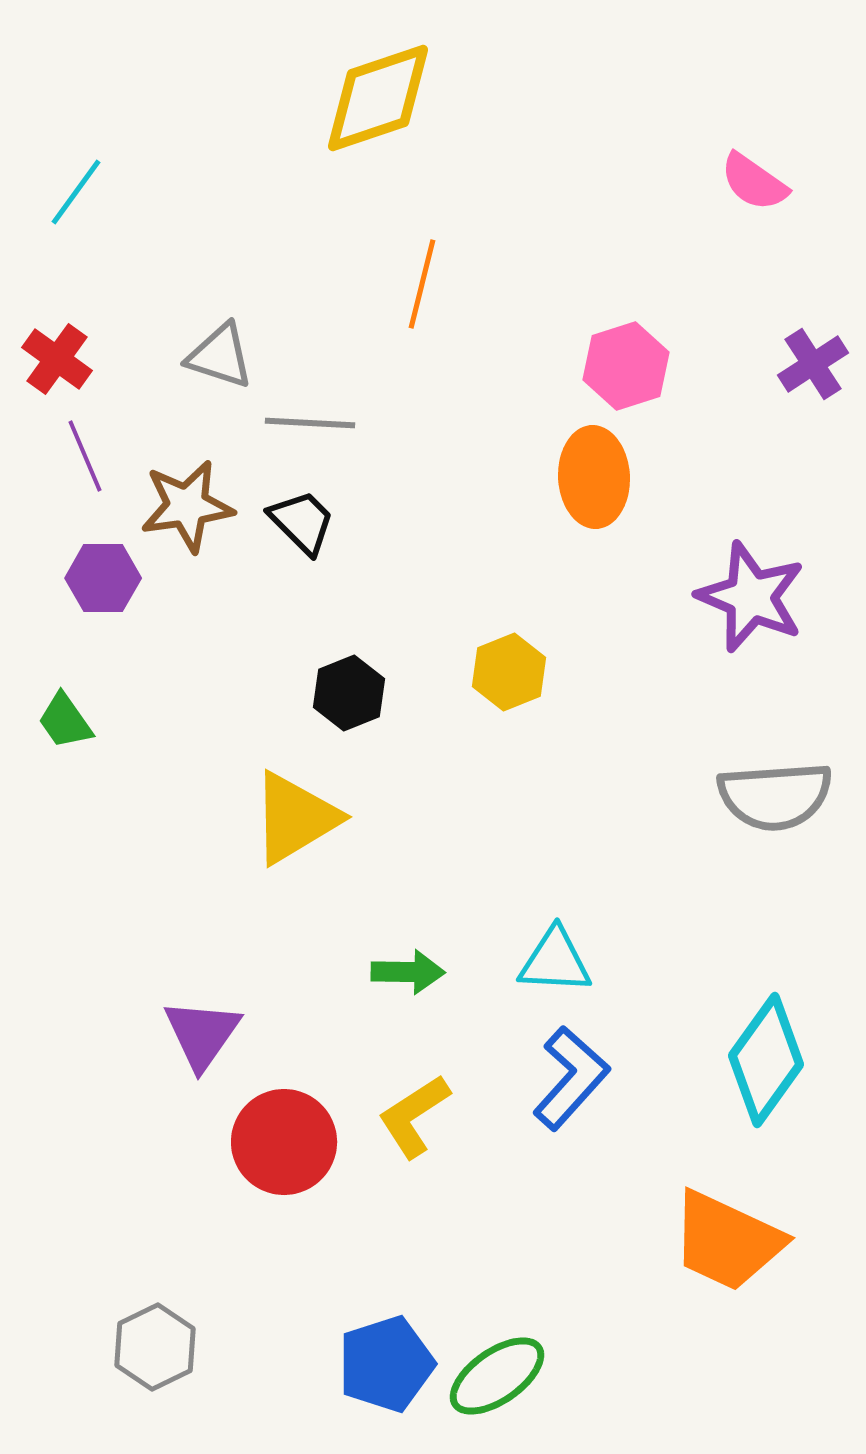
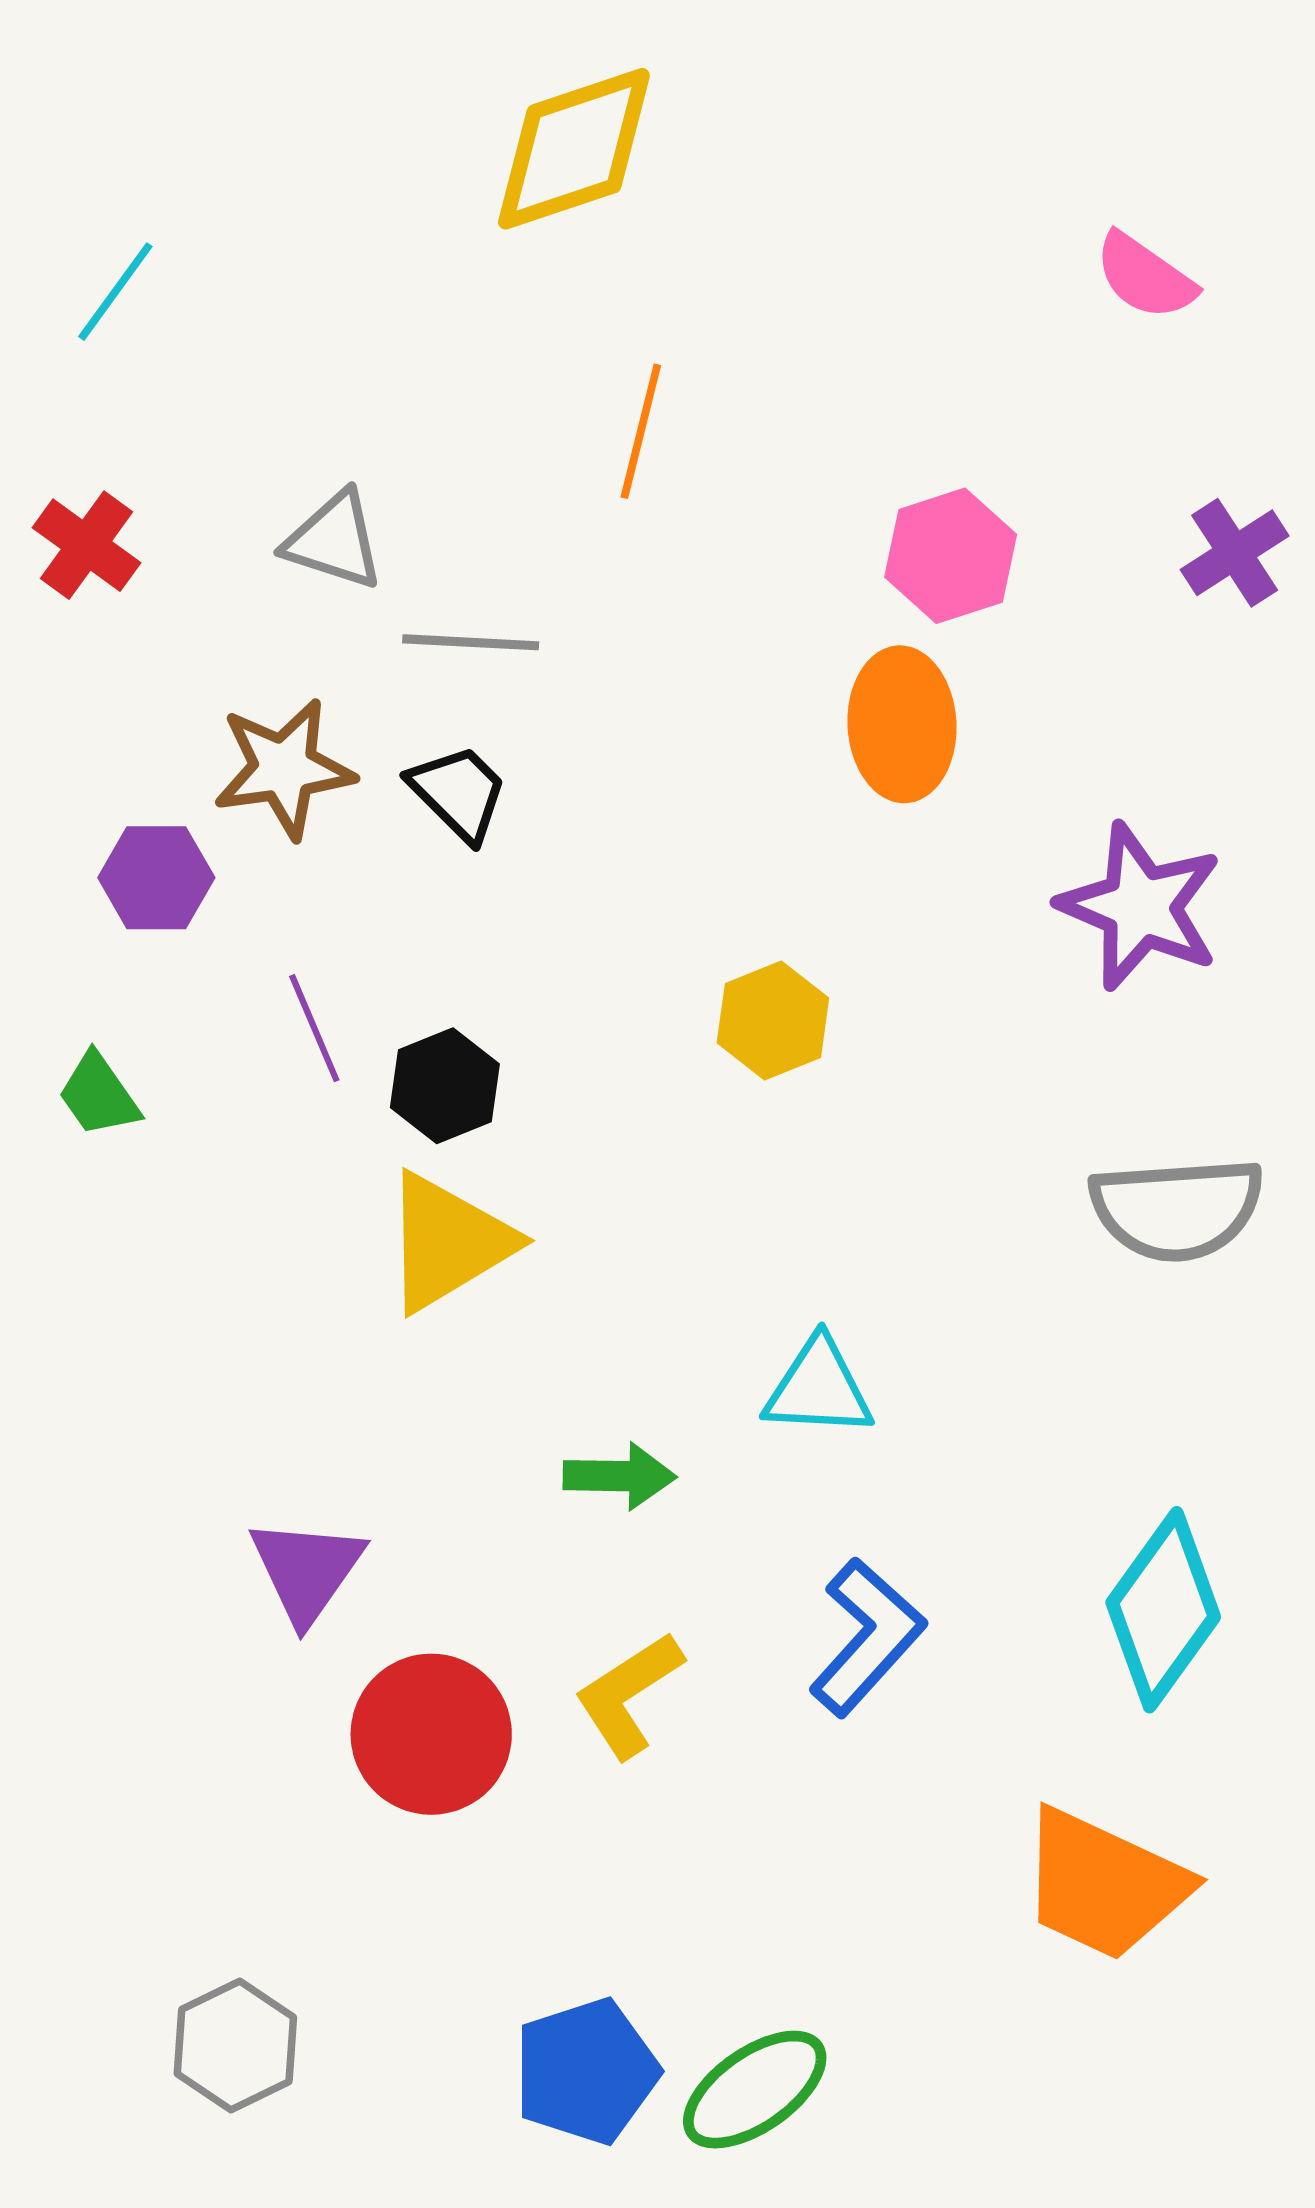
purple line: (85, 456) -> (314, 1028), moved
black hexagon: (349, 693) -> (445, 1086), moved
cyan triangle: (555, 961) -> (818, 1388), moved

